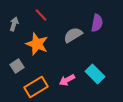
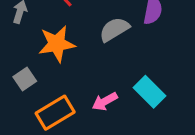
orange star: (37, 44) -> (57, 44), turned -30

